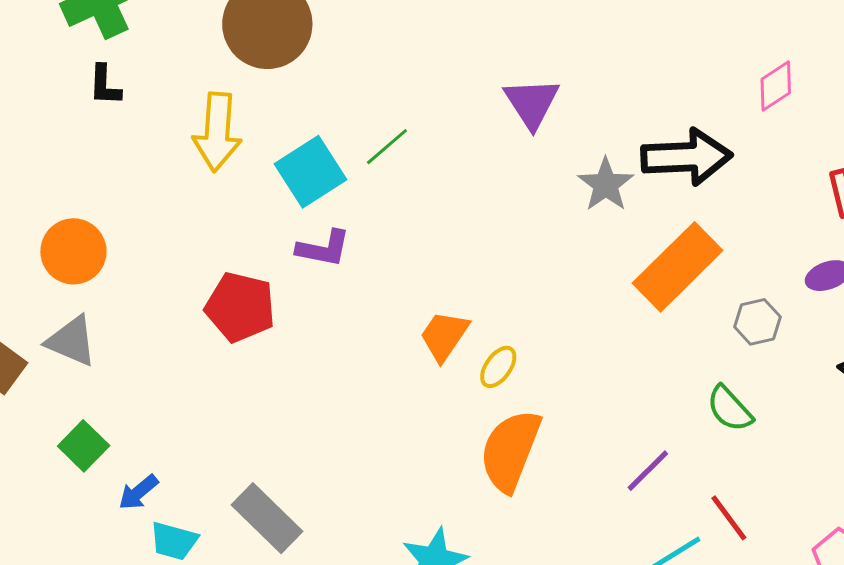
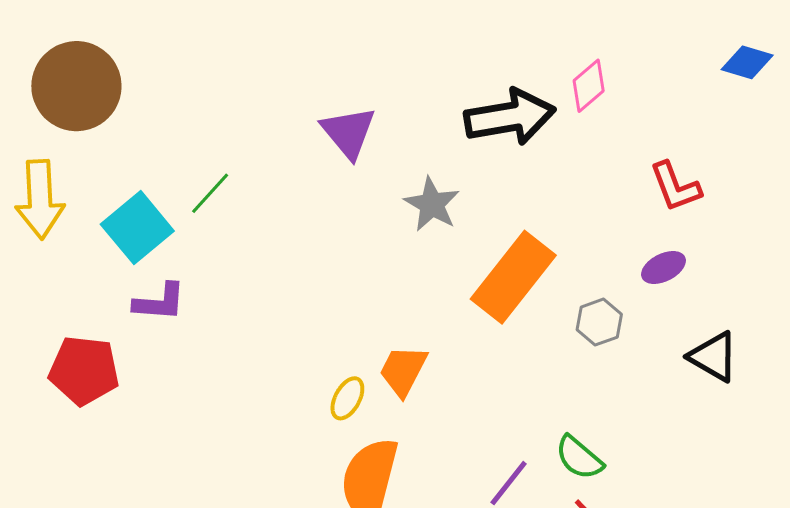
black arrow: (687, 157) -> (510, 117), moved
orange trapezoid: (444, 336) -> (403, 371), moved
green semicircle: (730, 409) -> (579, 458), moved

